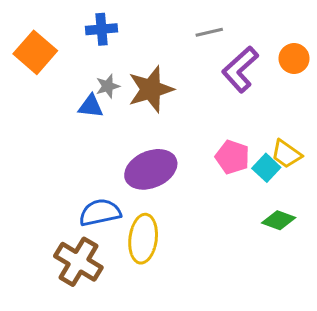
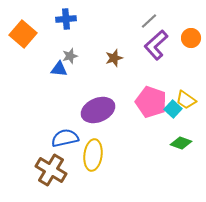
gray line: (209, 32) -> (149, 21), moved, turned -30
brown star: (151, 89) -> (114, 58), moved, size x0.6
pink pentagon: (232, 157) -> (151, 102), size x1.4

